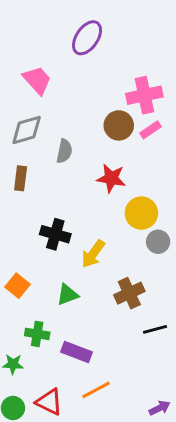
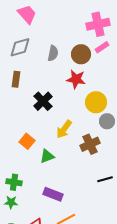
brown circle: (119, 125) -> (81, 54), moved
gray semicircle: (64, 151) -> (53, 53), moved
black cross: (55, 234) -> (43, 101), moved, turned 30
orange square: (18, 286) -> (27, 141), moved
brown cross: (129, 293) -> (90, 144), moved
green cross: (37, 334) -> (14, 182), moved

